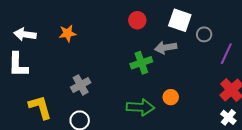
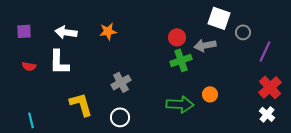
red circle: (137, 20) -> (177, 37), moved

